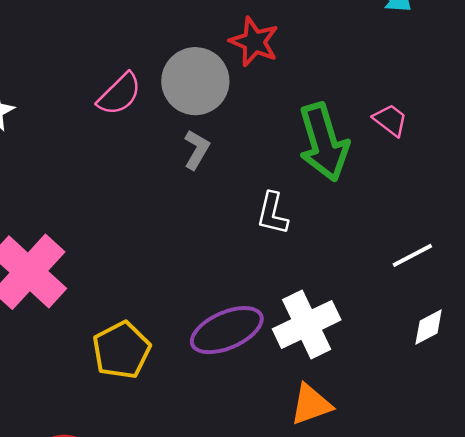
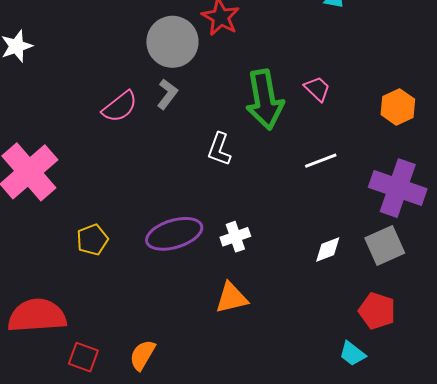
pink semicircle: (119, 94) -> (120, 107), moved
white line: (412, 255) -> (321, 161), moved
white cross: (307, 324) -> (235, 237), size x0.6
yellow pentagon: (122, 350) -> (92, 240), size x0.7

